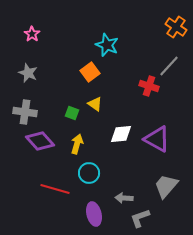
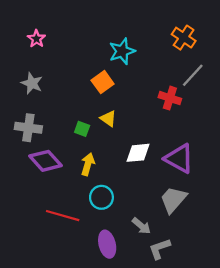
orange cross: (176, 27) -> (184, 38), moved
cyan star: (107, 45) -> (122, 51), turned 30
gray trapezoid: (166, 186) -> (173, 200), moved
gray arrow: (124, 198) -> (141, 226), turned -144

